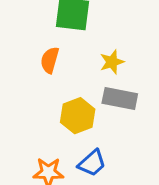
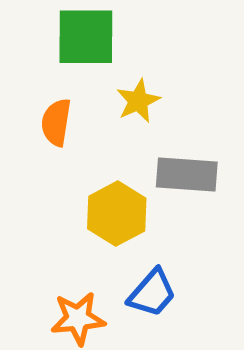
yellow star: (112, 62) -> (138, 101), moved

